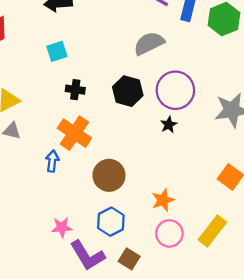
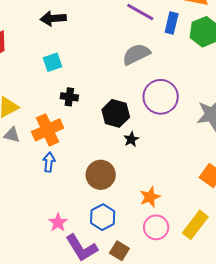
black hexagon: (128, 91) -> (116, 113), moved
black star: (169, 125) -> (131, 139), moved
orange cross: (74, 133) -> (48, 130), moved, turned 32
pink star: (62, 227) -> (58, 222), turned -30

